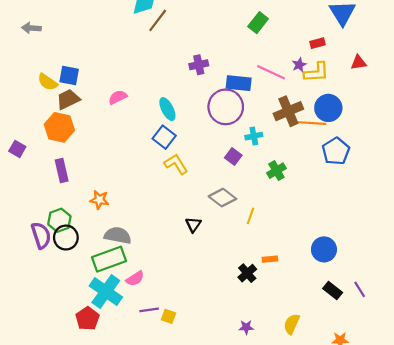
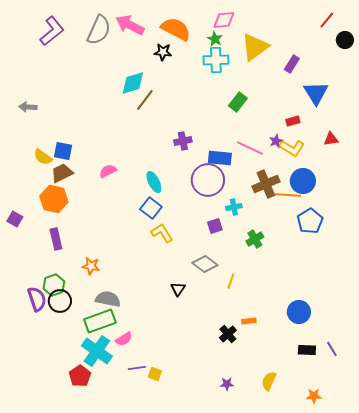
yellow L-shape: (316, 72) -> (292, 148), turned 35
purple square: (233, 157) -> (215, 226), turned 35
black rectangle: (333, 290) -> (307, 350), turned -36

